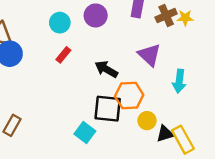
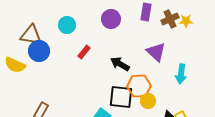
cyan circle: (60, 23) -> (67, 25), moved
yellow circle: (147, 121) -> (148, 101), moved

